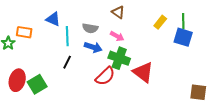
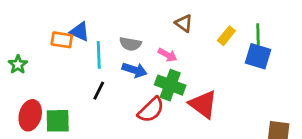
brown triangle: (118, 12) -> (184, 23), moved
orange rectangle: (24, 32) -> (62, 40), moved
green square: (37, 84) -> (58, 121), turned 30

